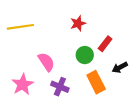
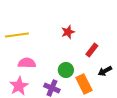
green circle: (85, 55) -> (66, 70), moved
pink semicircle: (46, 62) -> (27, 63), moved, turned -54

